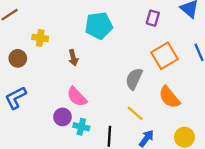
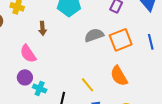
gray semicircle: (134, 79) -> (94, 35), moved, turned 36
pink semicircle: (77, 97) -> (28, 54), moved

